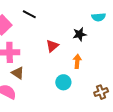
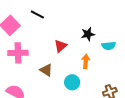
cyan semicircle: (99, 17) -> (109, 46), moved
brown triangle: (18, 73) -> (46, 70), moved

